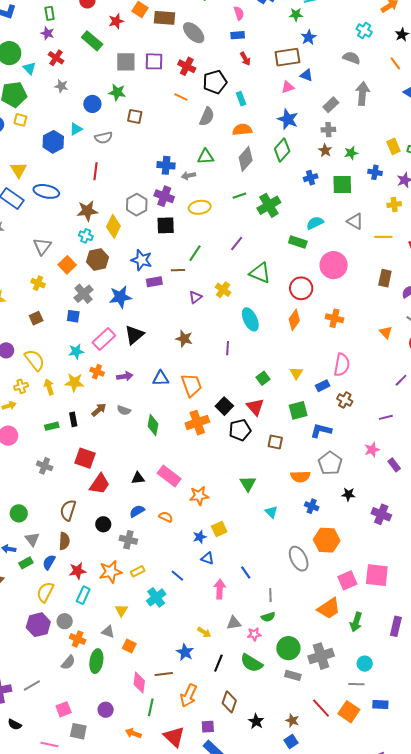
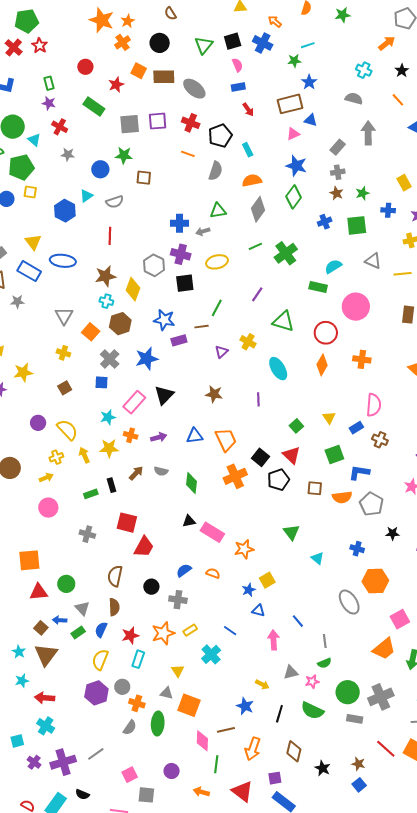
orange semicircle: (300, 477) -> (342, 497), moved
black triangle: (138, 478) -> (189, 521), moved
orange square: (129, 646) -> (189, 705), size x1.6

